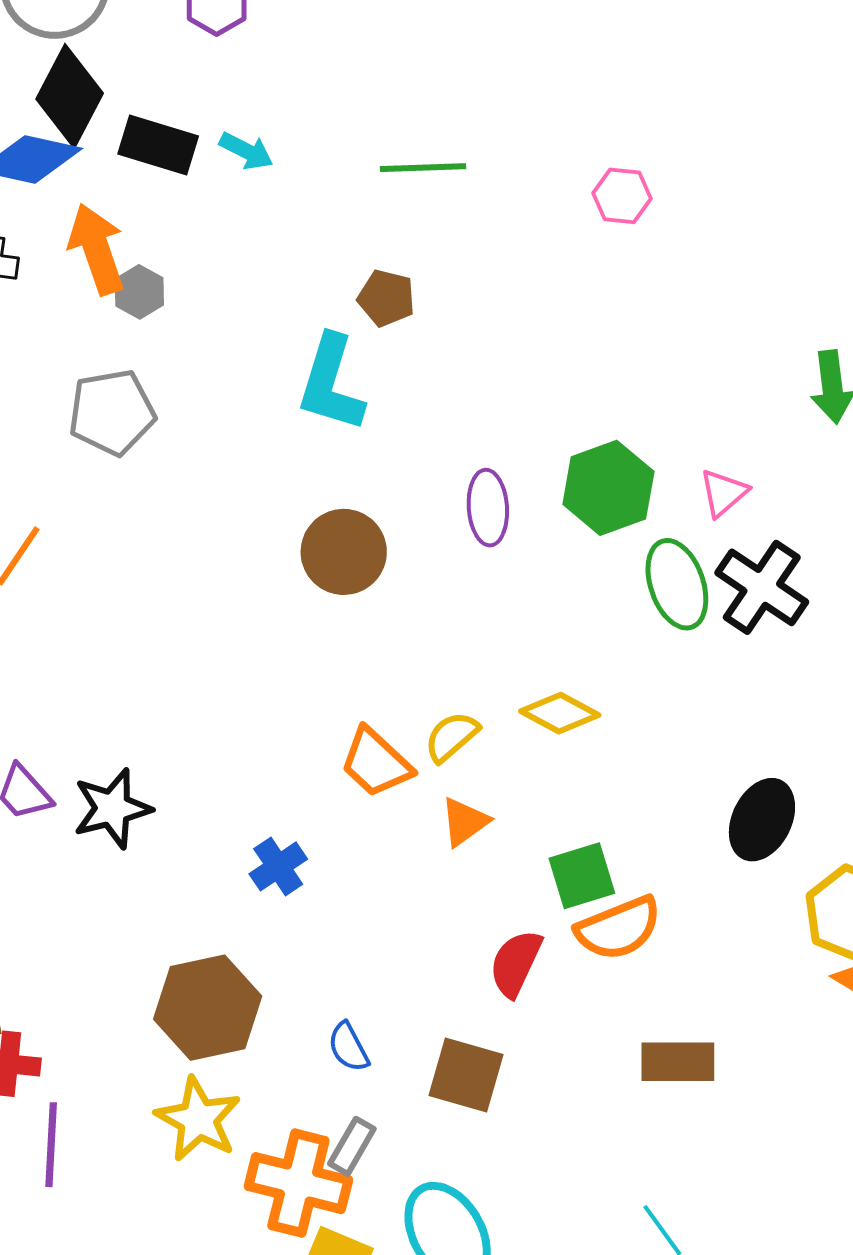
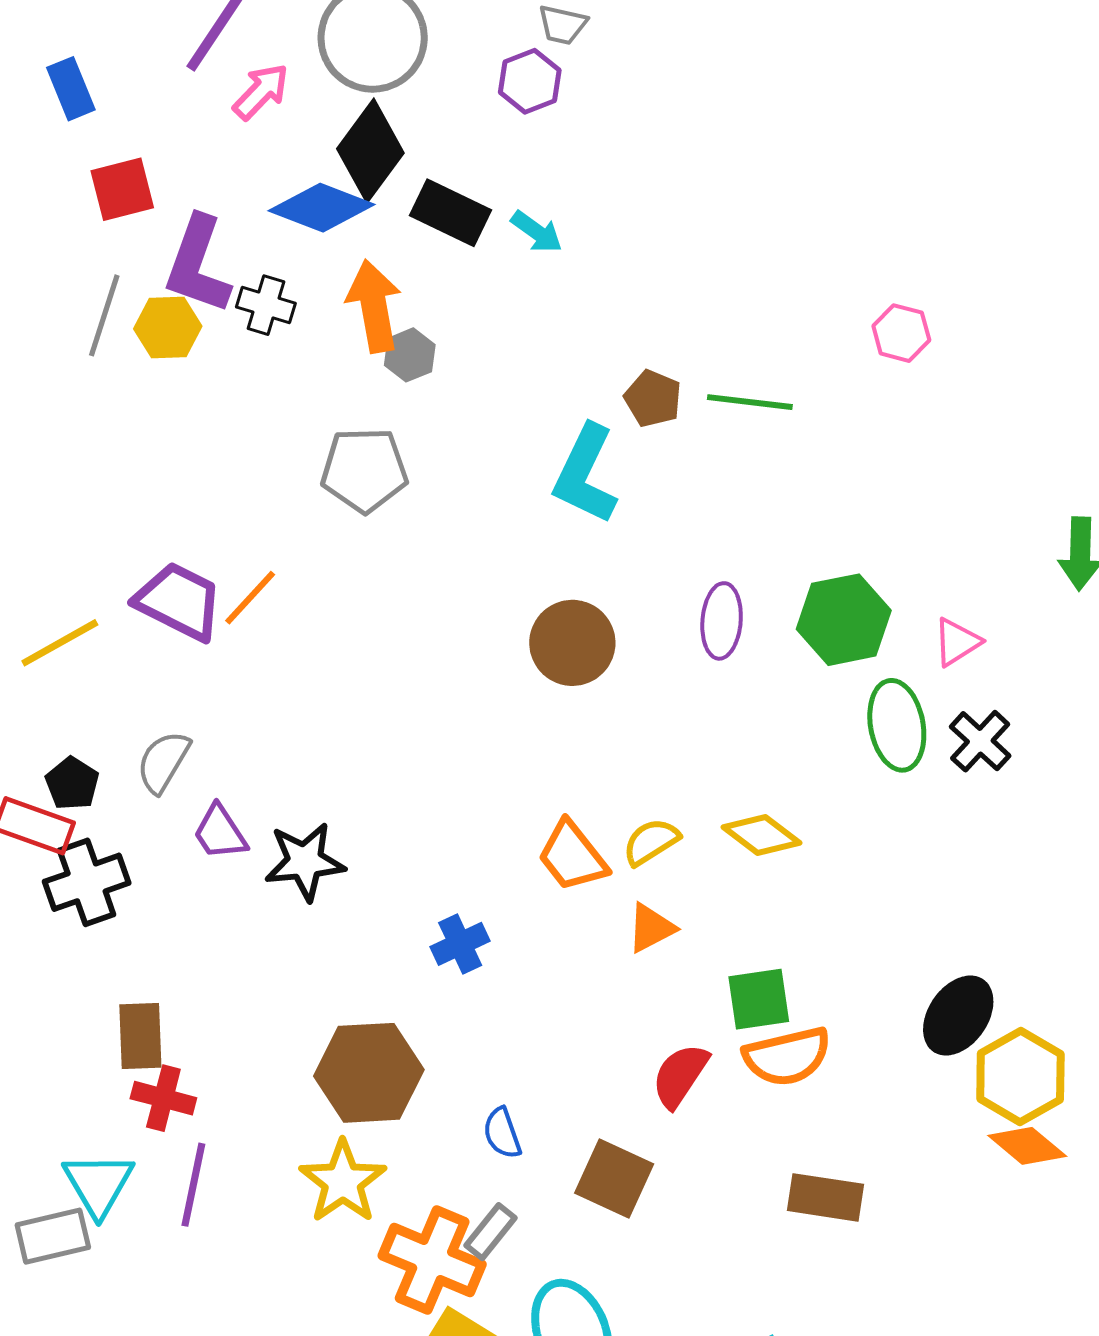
green line: (423, 168) -> (750, 402), moved
black cross: (762, 587) -> (980, 741), size x0.7
black ellipse: (762, 820) -> (958, 1015), moved

